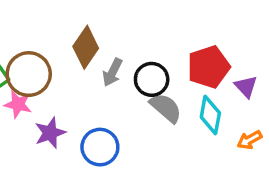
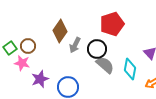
red pentagon: (209, 67) -> (112, 24), moved
brown circle: (29, 74) -> (28, 46), size x0.6

